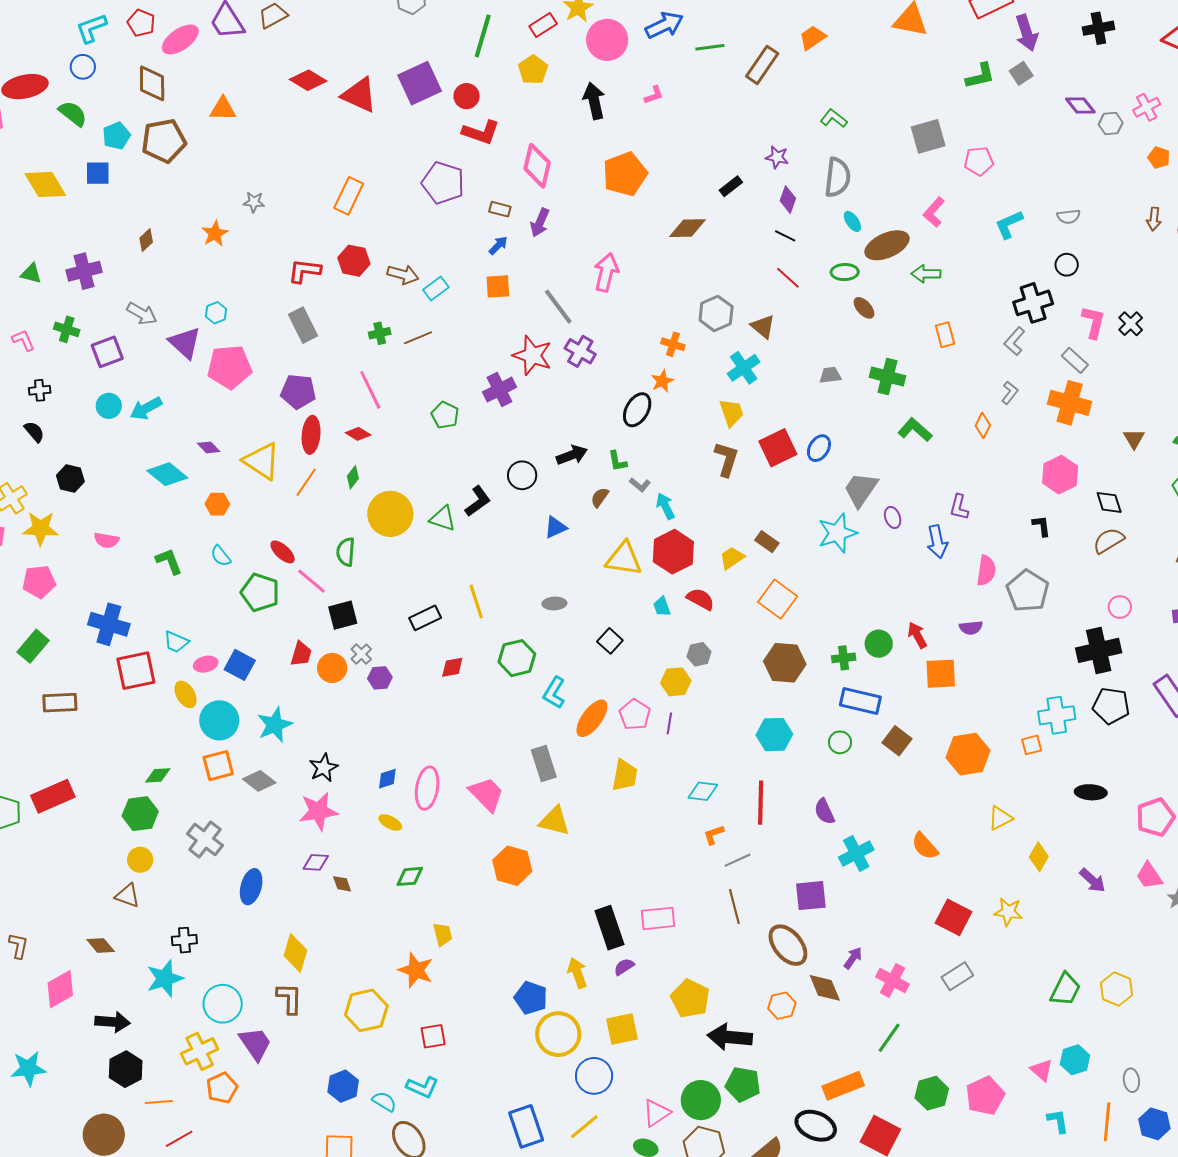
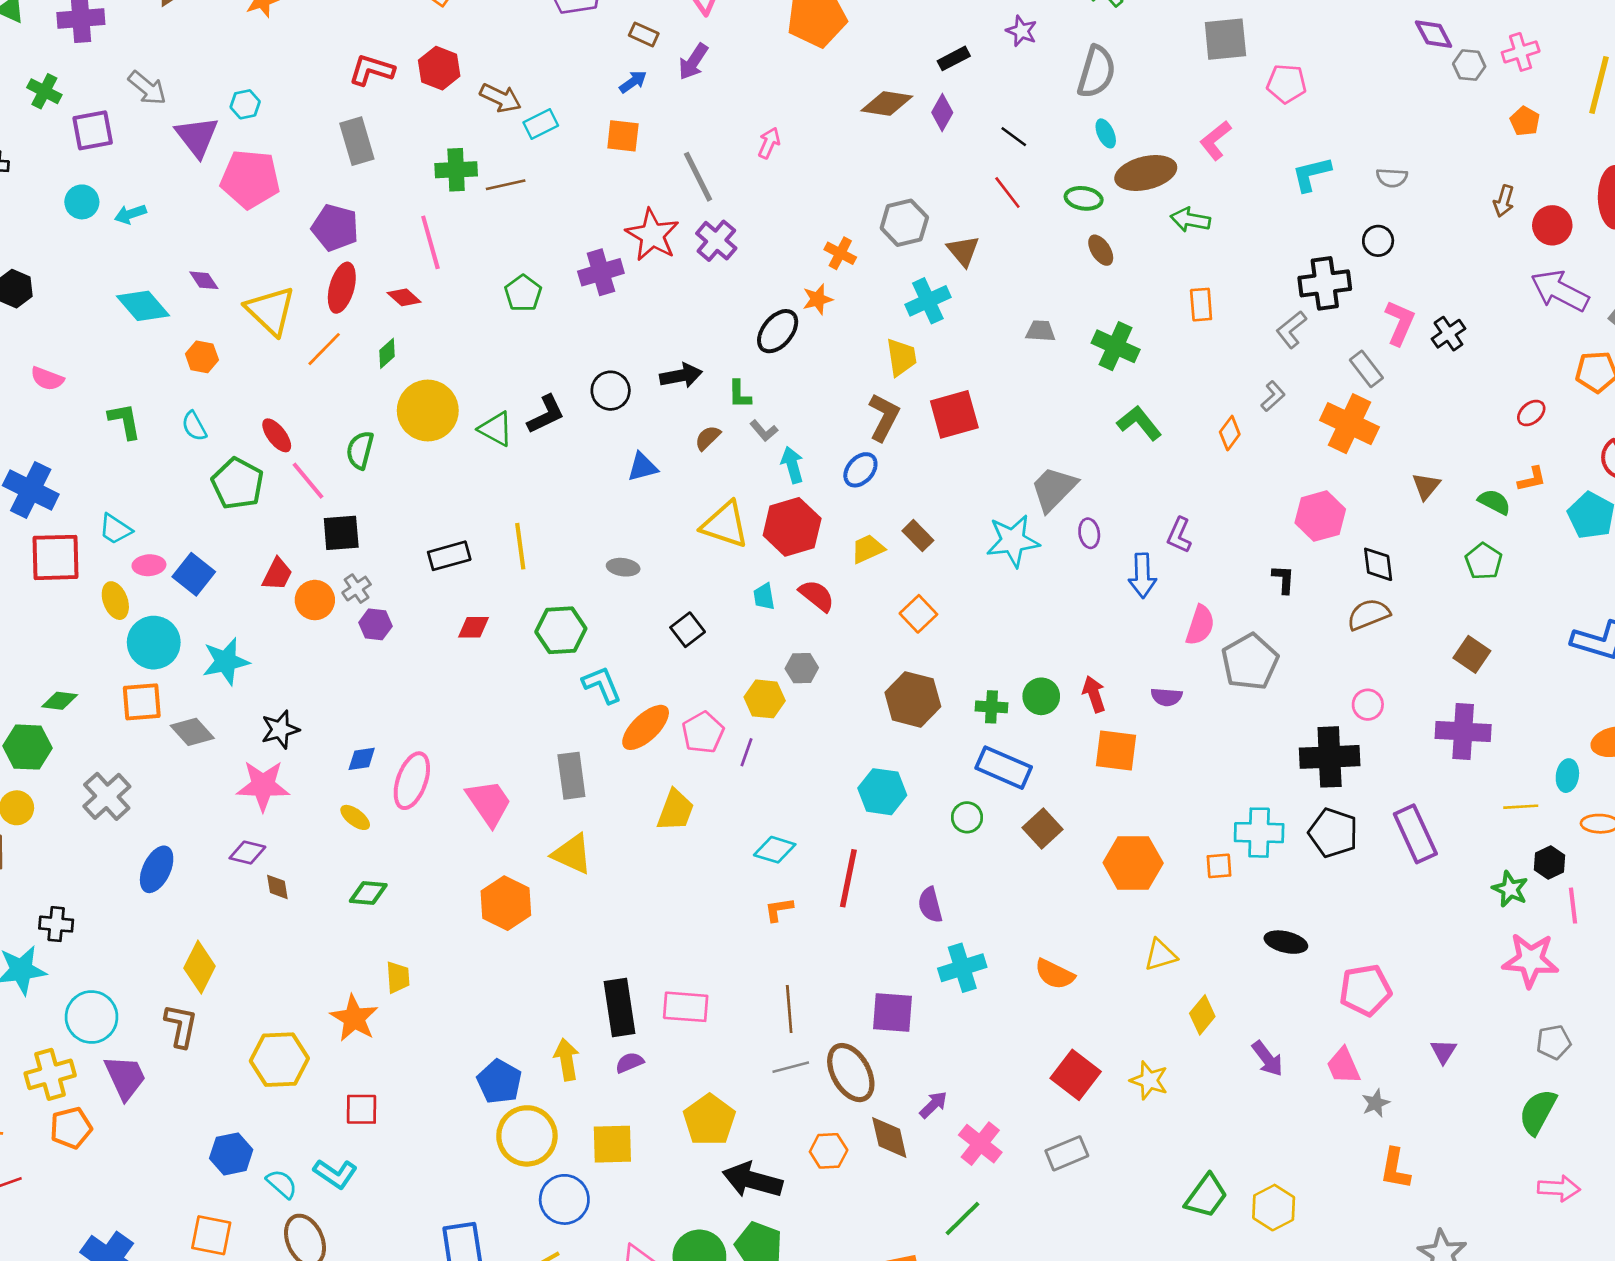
purple diamond: (788, 200) -> (942, 112), moved
pink arrow: (606, 272) -> (769, 143), size x0.6
green cross: (380, 333) -> (456, 170), size x1.4
cyan arrow: (146, 408) -> (130, 214), size x0.7
blue ellipse: (819, 448) -> (860, 470), moved
orange square: (778, 599) -> (918, 614), size x0.7
cyan L-shape: (554, 693) -> (602, 685), turned 116
orange semicircle: (925, 846) -> (1055, 974), turned -32
gray line: (737, 860) -> (791, 1067), moved

